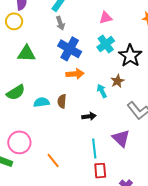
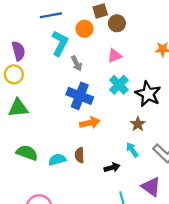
gray arrow: (60, 23) -> (77, 63), moved
green triangle: (26, 54) -> (18, 108), moved
cyan arrow: (102, 91) -> (132, 150), moved
green semicircle: (16, 92) -> (27, 153), turned -120

